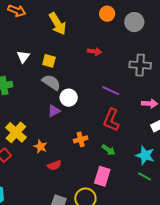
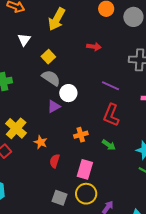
yellow arrow: (58, 24) -> (57, 19), turned 60
white triangle: (23, 57) -> (24, 40), moved
yellow square: (49, 61) -> (48, 57), turned 32
red semicircle: (54, 165) -> (55, 161), turned 128
pink rectangle: (102, 176) -> (85, 169), moved

